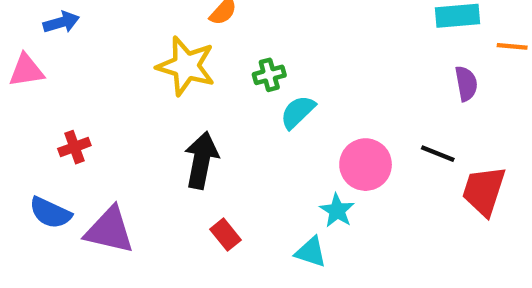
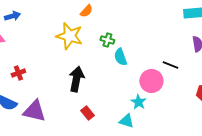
green cross: (269, 75) -> (107, 40), turned 32
cyan semicircle: (298, 112) -> (120, 57), turned -66
black line: (438, 154) -> (170, 65), moved

